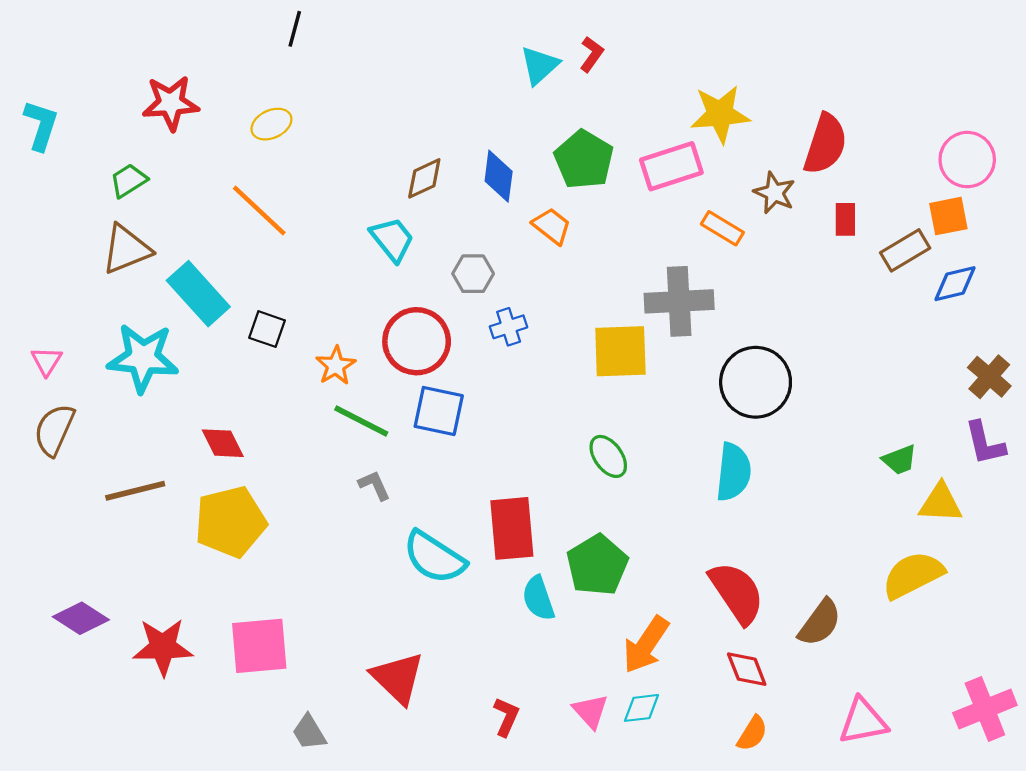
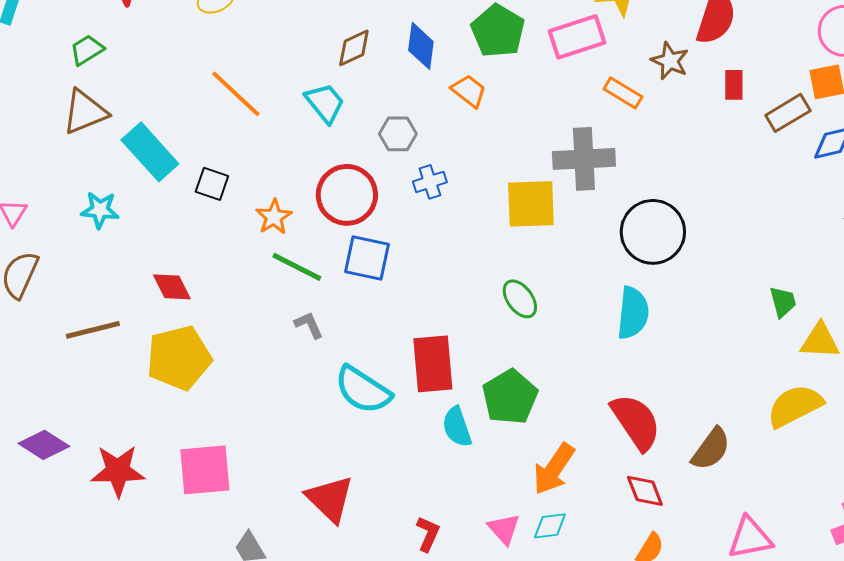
orange line: (259, 210) -> (236, 94), moved
cyan star: (143, 358) -> (100, 210), size x0.6
green trapezoid: (900, 460) -> (783, 302), turned -84

